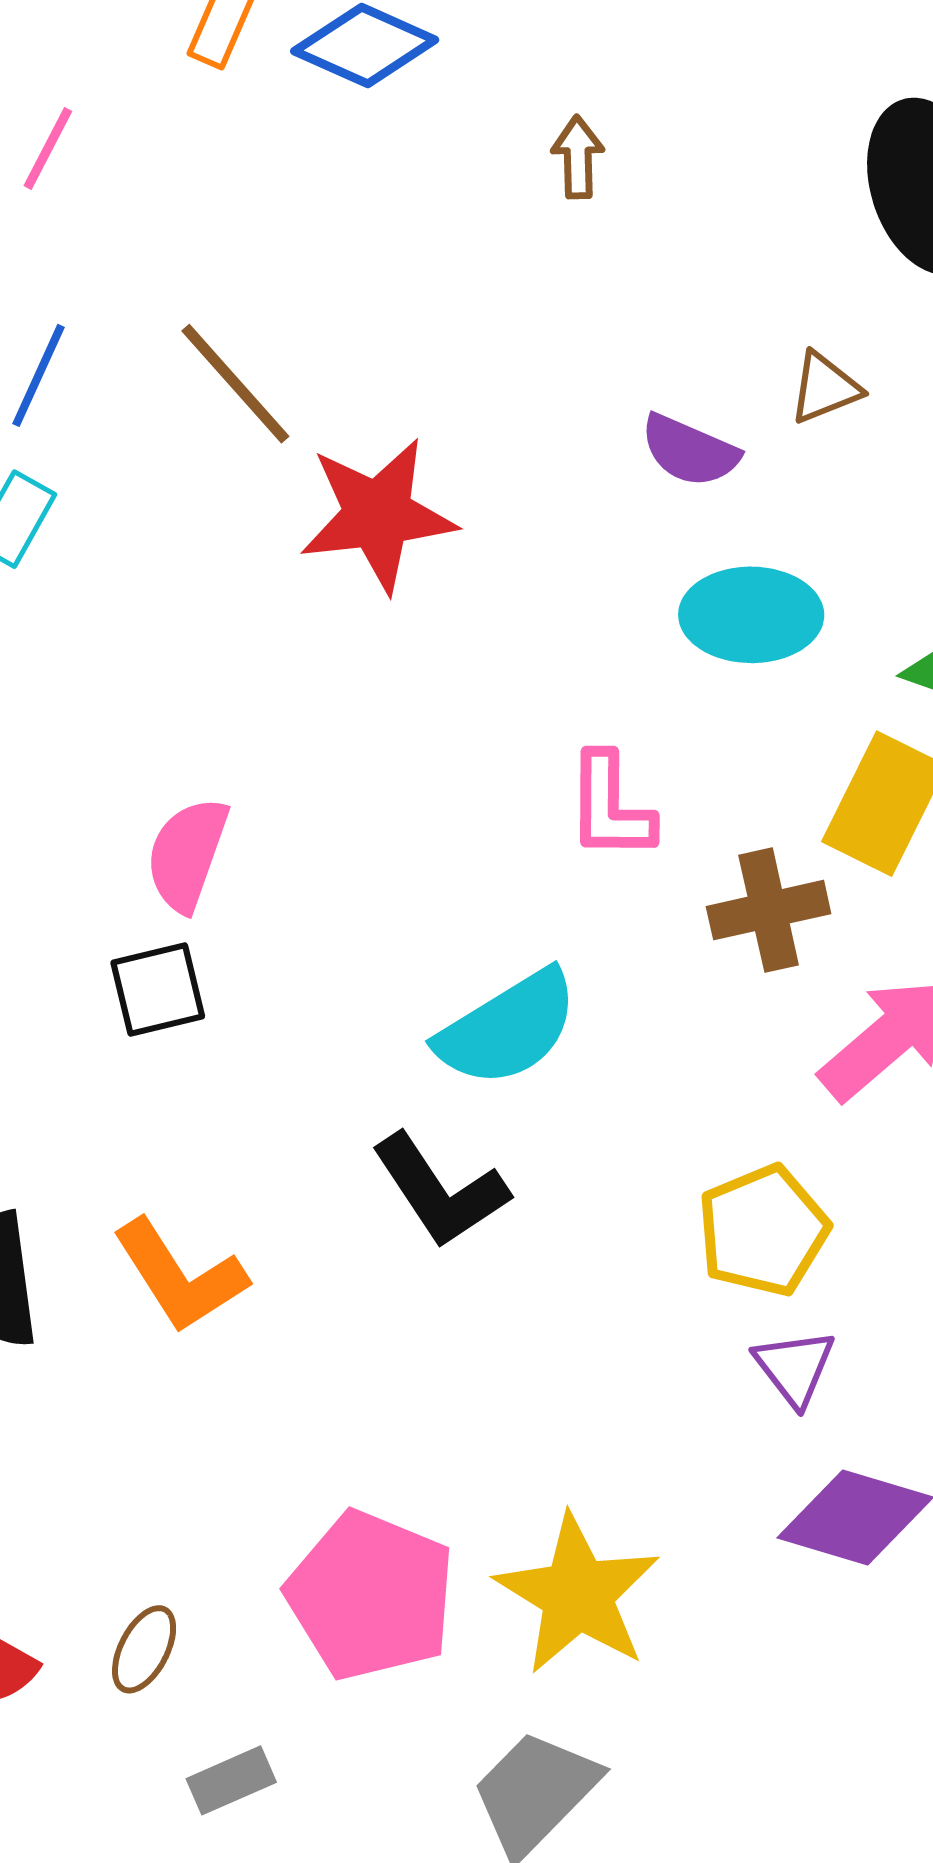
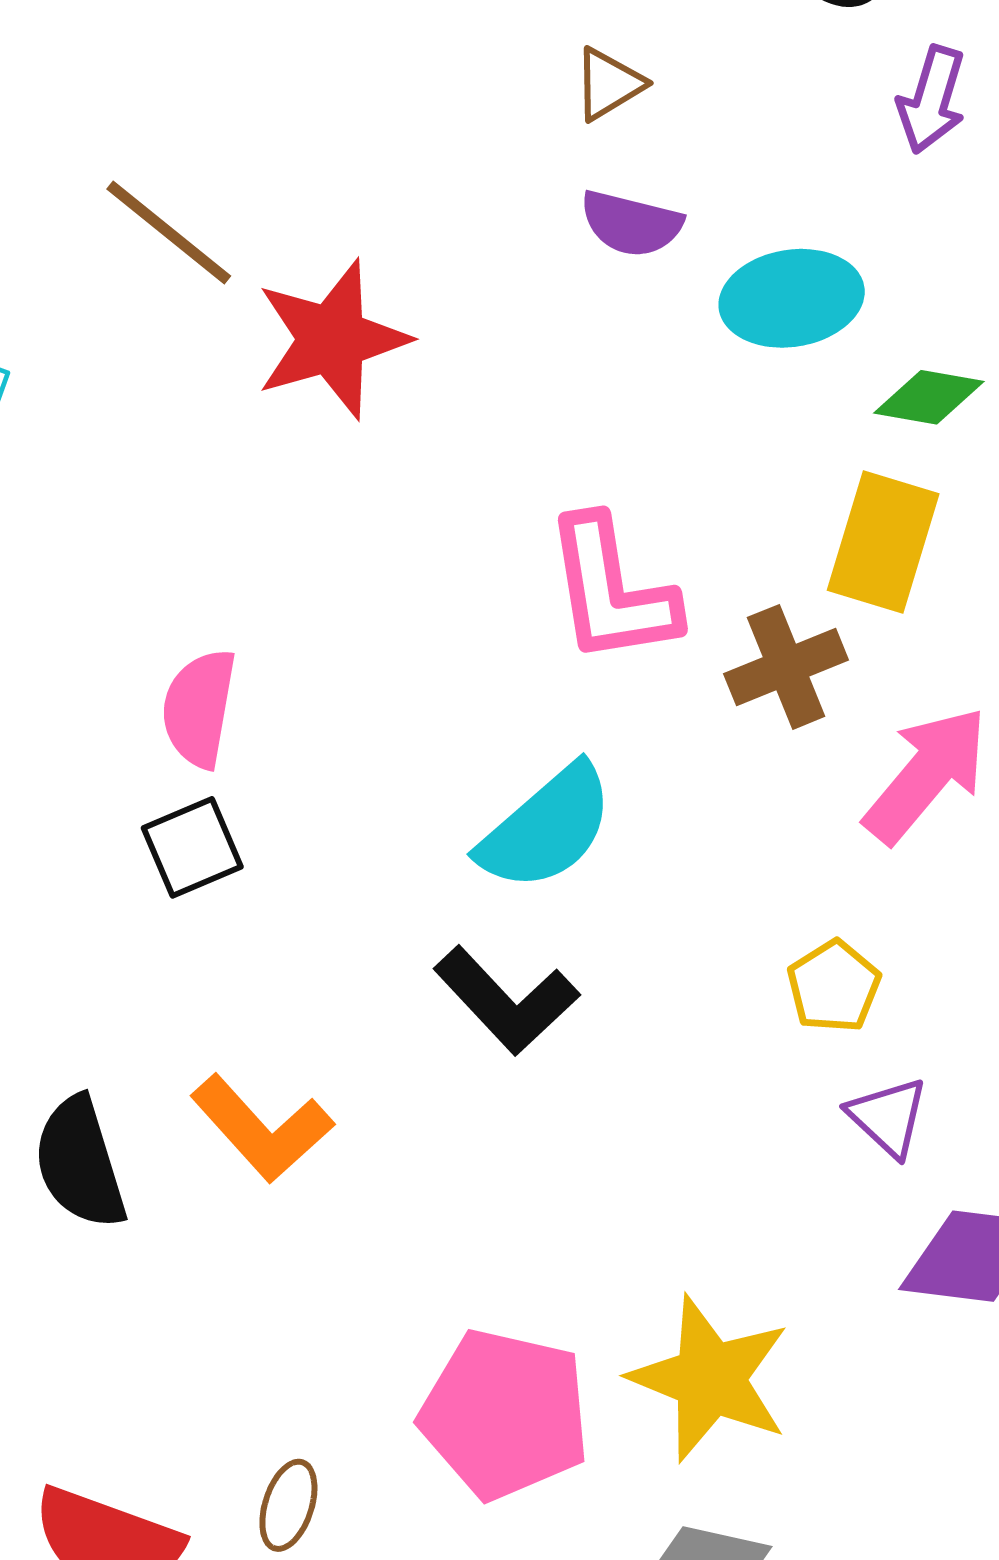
brown triangle: (825, 388) -> (609, 84), moved
cyan ellipse: (751, 615) -> (792, 298), moved
pink L-shape: (610, 807) -> (611, 590), size x1.4
yellow pentagon: (763, 1231) -> (834, 986), size x0.7

